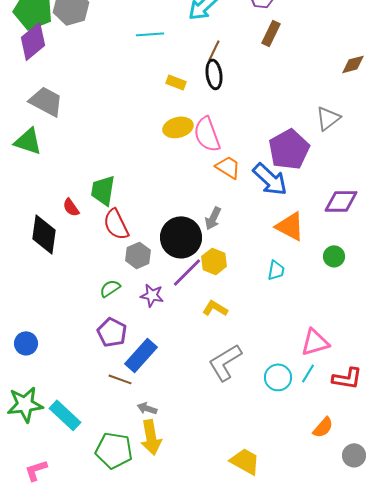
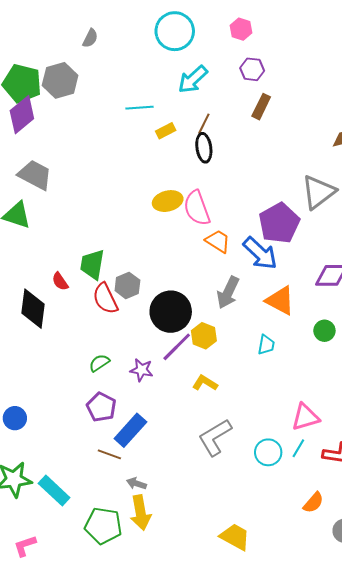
yellow rectangle: (176, 82) -> (166, 131), moved, turned -48
gray triangle: (328, 118) -> (318, 192), size x1.4
gray arrow: (213, 218) -> (228, 293), moved, size x1.4
gray hexagon: (138, 255) -> (127, 285), moved

